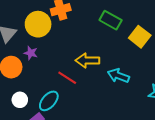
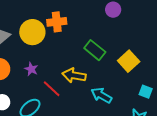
green rectangle: (111, 20) -> (95, 50), moved
purple star: (31, 53) -> (31, 69), moved

